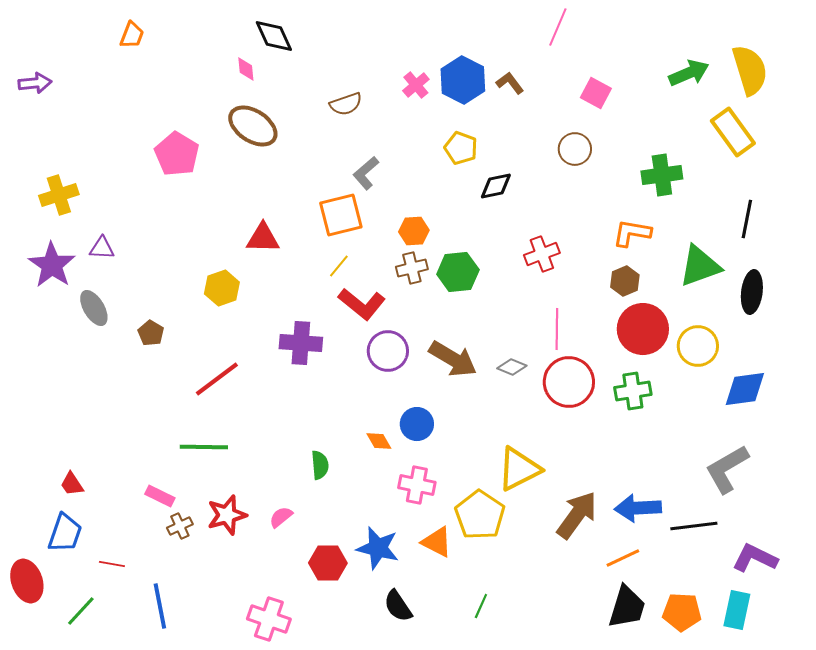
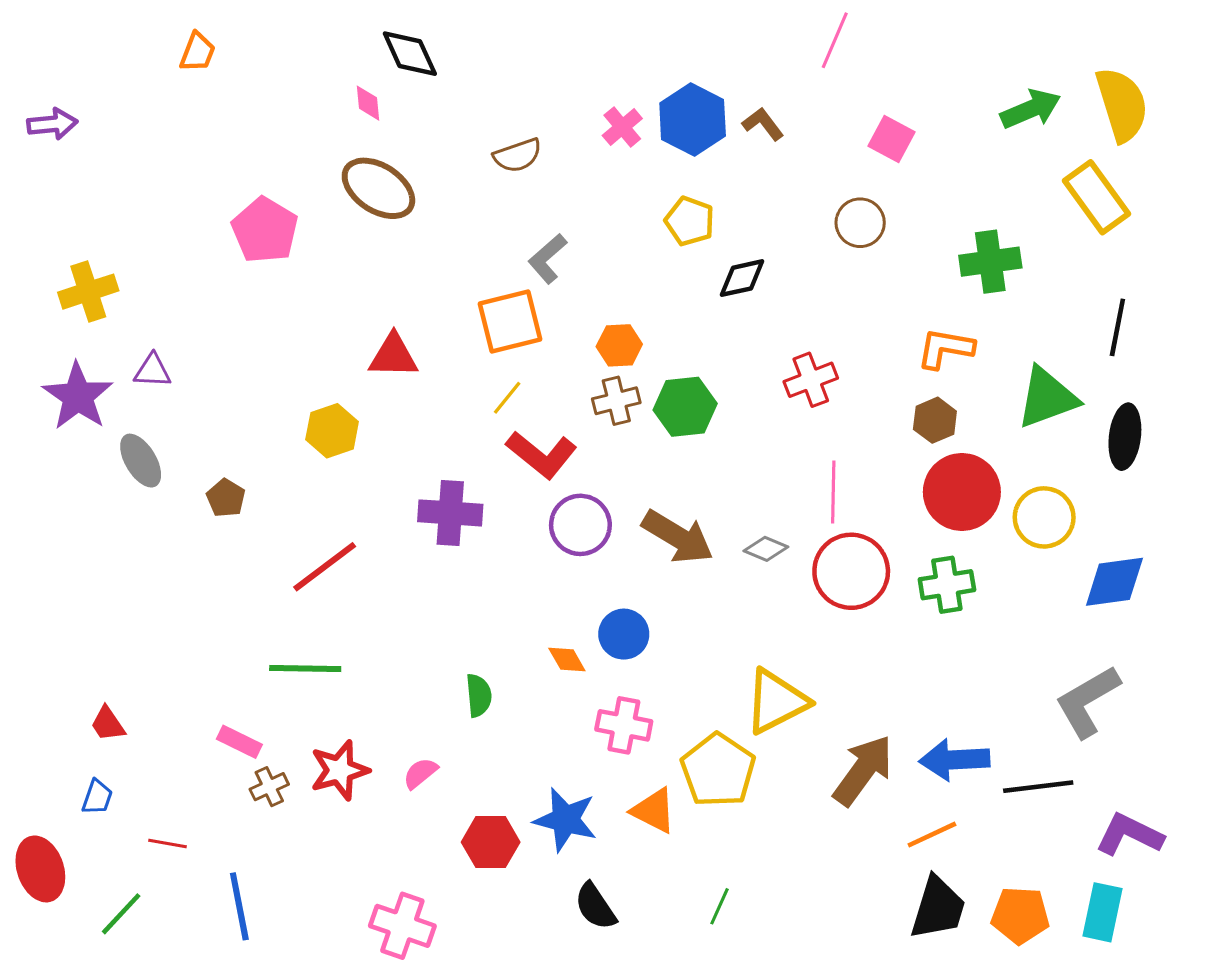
blue trapezoid: (65, 533) -> (97, 797), size x0.6

